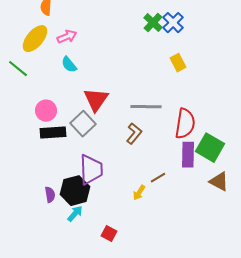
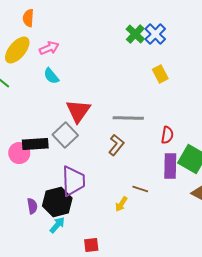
pink circle: (46, 111) -> (19, 153), moved
red semicircle: (185, 124) -> (167, 135), size x0.6
brown line: (158, 178) -> (140, 189), turned 49
red square: (109, 234) -> (91, 245), turned -35

